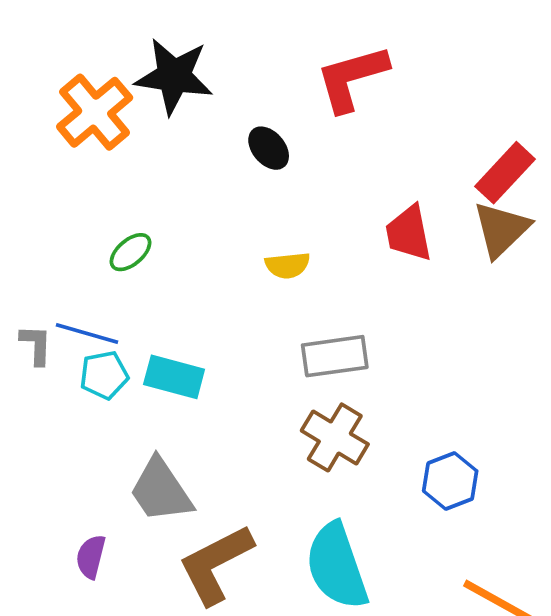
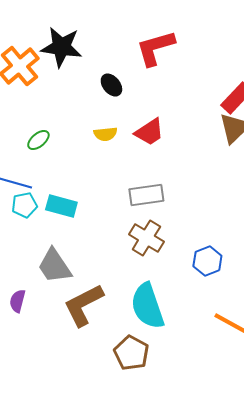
red trapezoid: (409, 233) -> (149, 132), moved, turned -112
yellow semicircle: (288, 265) -> (105, 134), moved

